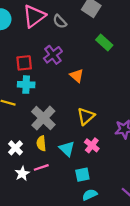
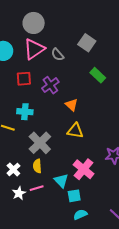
red square: (24, 63) -> (24, 79), moved
yellow triangle: (86, 116) -> (75, 131), moved, turned 48
pink cross: (92, 145) -> (84, 169), size x1.5
cyan triangle: (67, 149) -> (61, 181), moved

